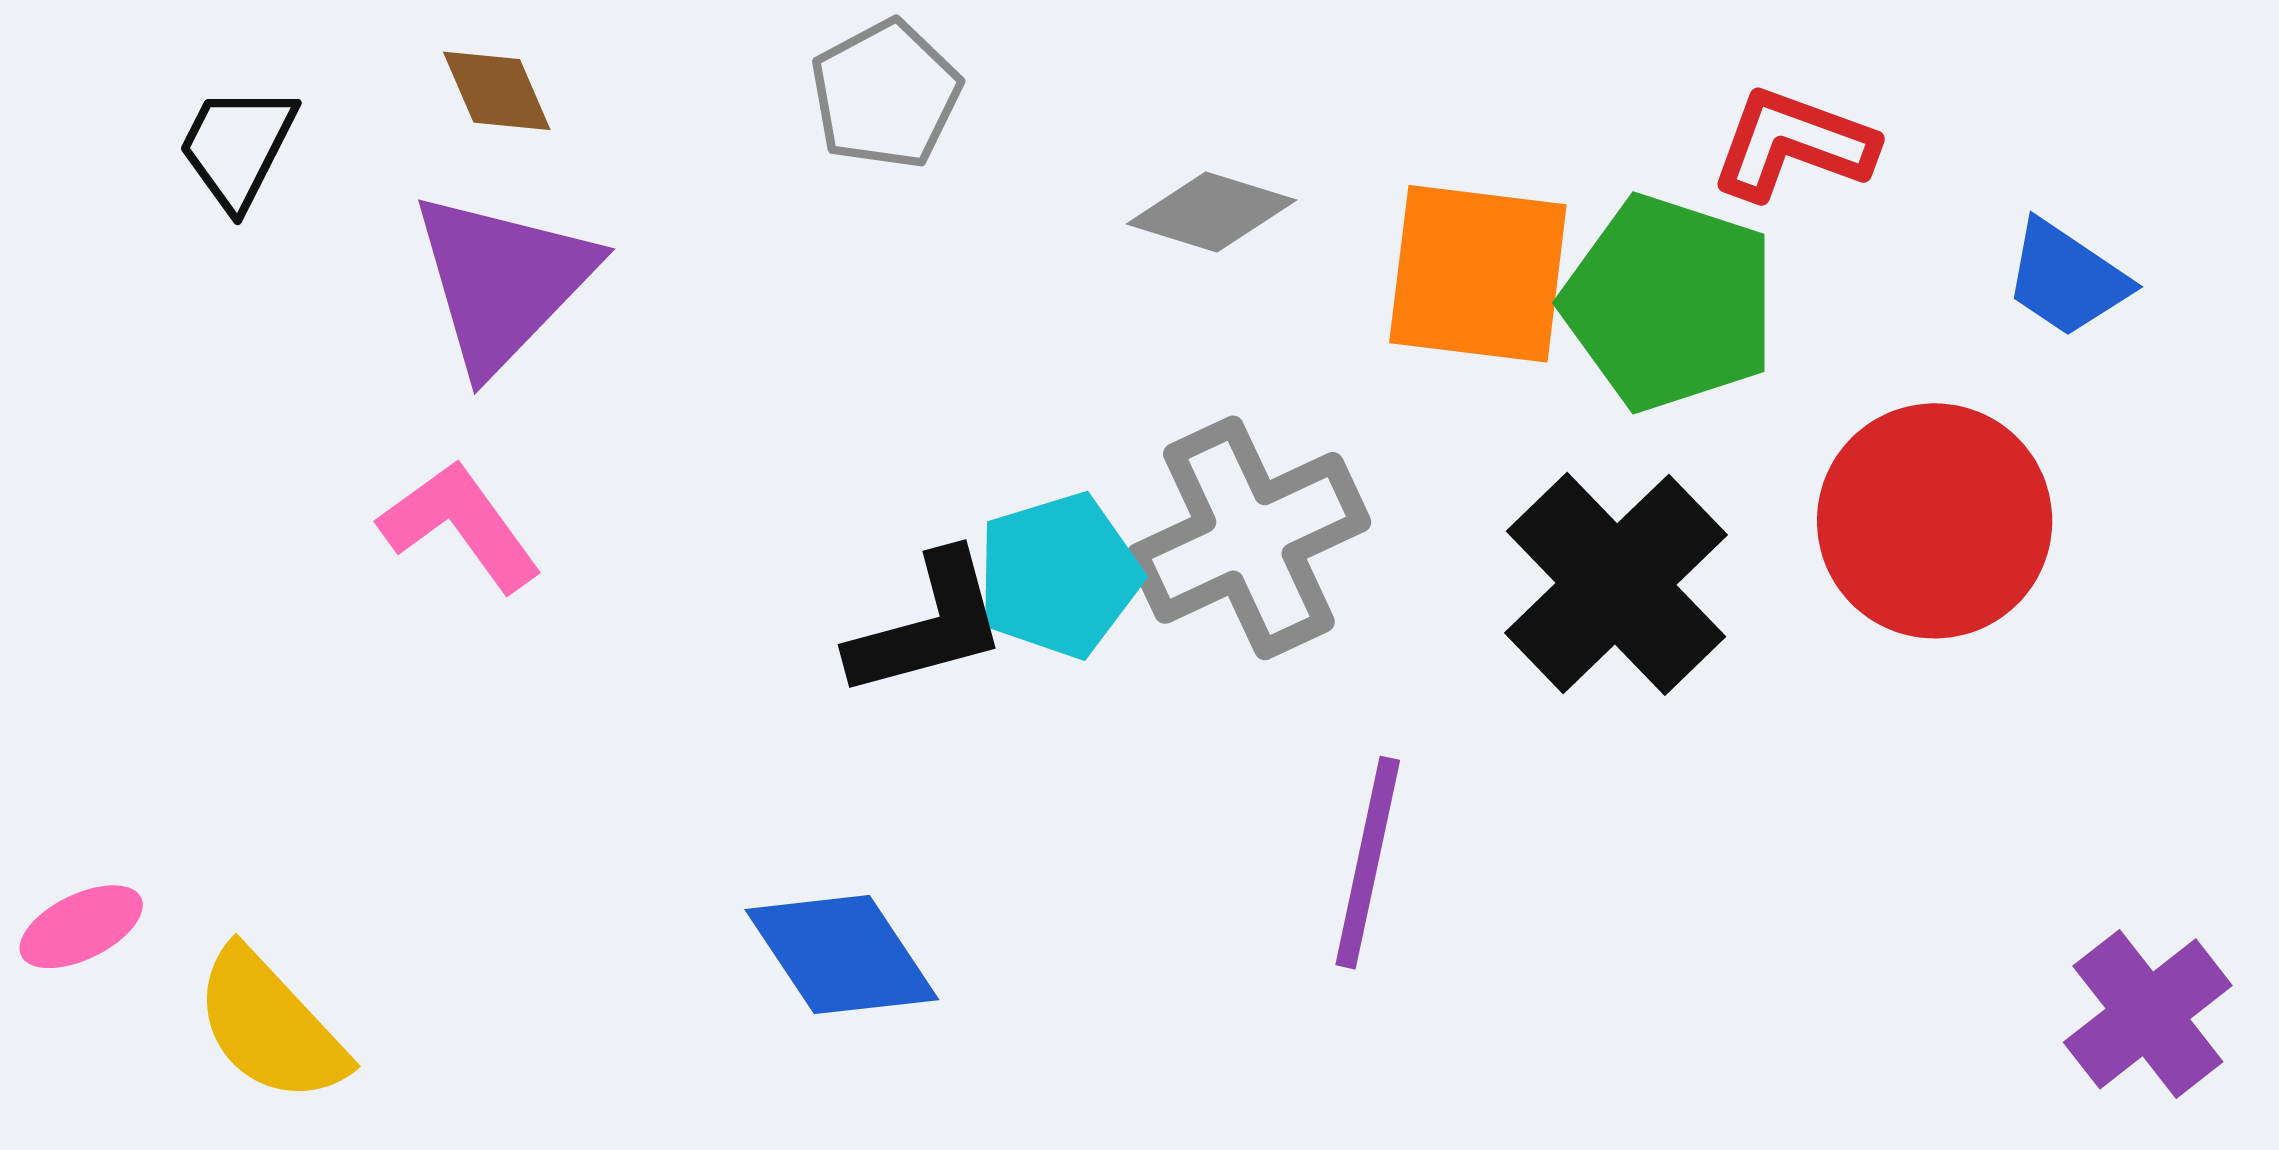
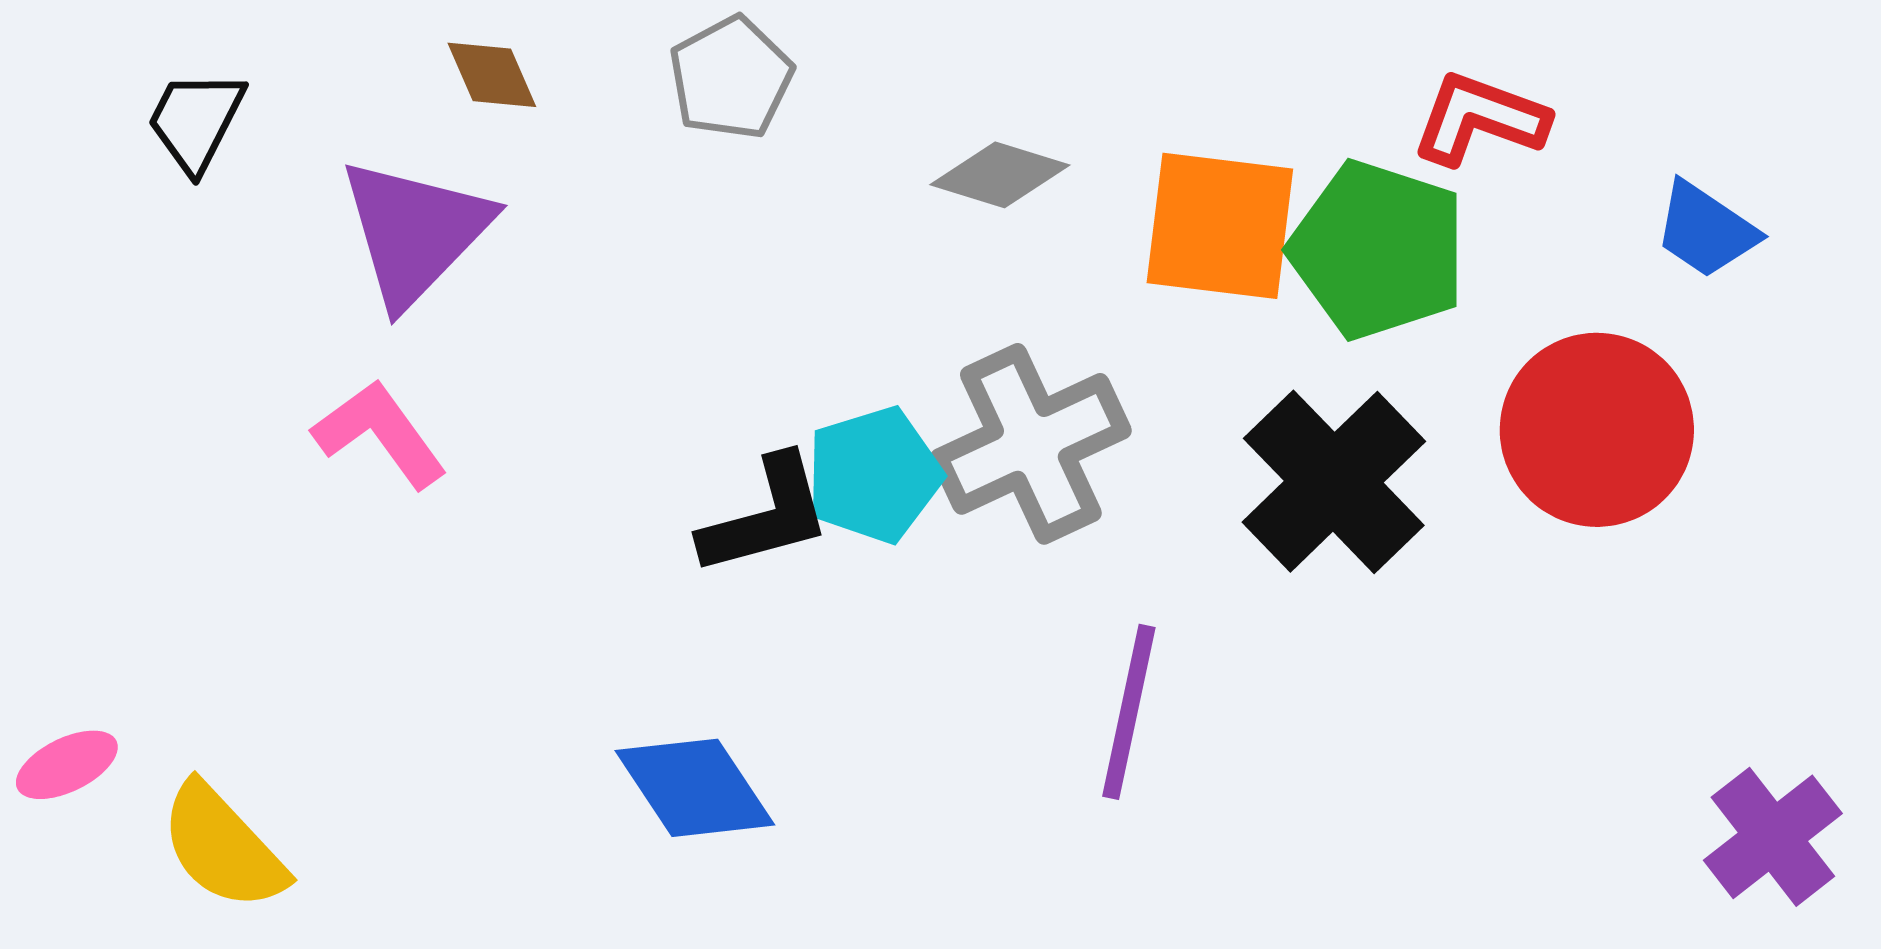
brown diamond: (497, 91) -> (492, 75), moved

